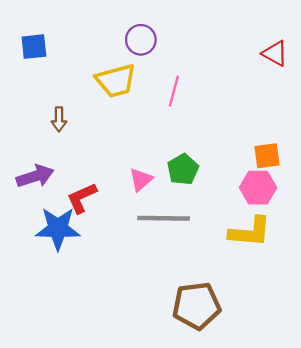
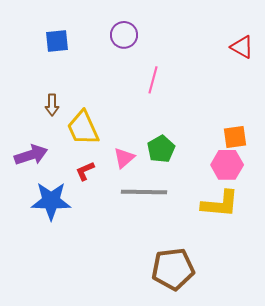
blue square: (34, 47) -> (57, 41), moved
yellow trapezoid: (116, 81) -> (83, 128), moved, turned 81
red L-shape: (82, 198) -> (85, 171), moved, size x0.7

